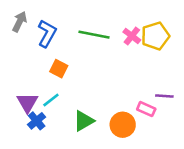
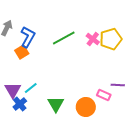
green line: (94, 35) -> (64, 38), turned -40
orange square: (59, 69) -> (22, 52), moved, turned 32
green triangle: (84, 121) -> (56, 104), turned -30

